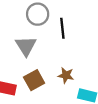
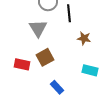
brown star: (66, 75) -> (84, 38), moved

